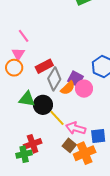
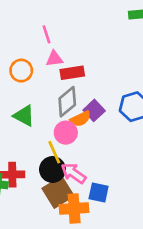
pink triangle: (18, 54) -> (54, 59), moved, turned 32
red rectangle: (44, 66) -> (72, 73), moved
pink circle: (84, 89) -> (66, 133), moved
black circle: (43, 105) -> (52, 170), moved
brown square: (69, 145) -> (58, 192), size x1.6

